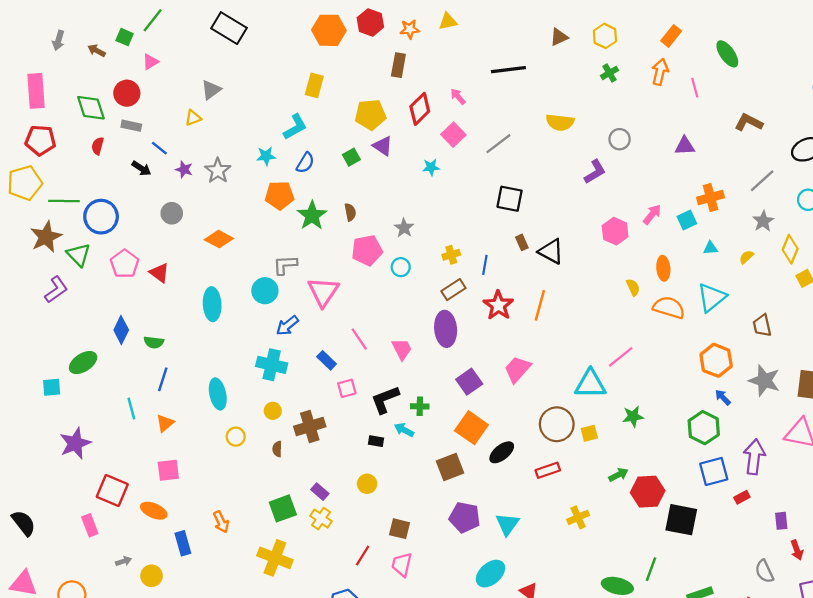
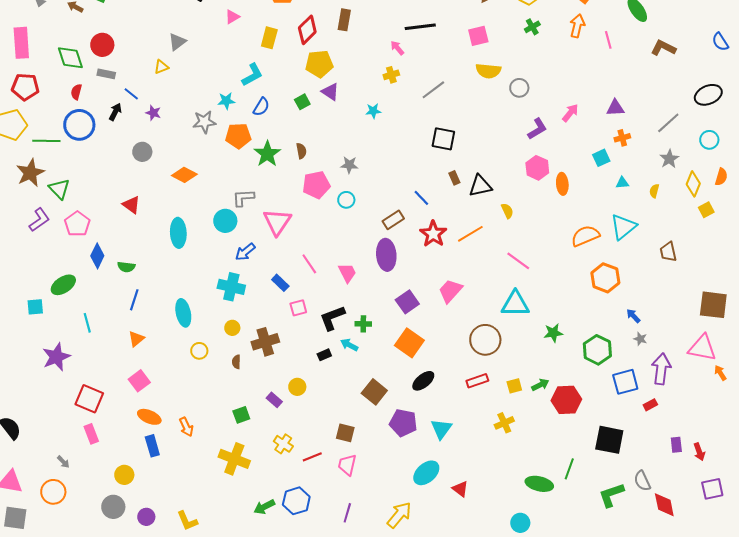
pink triangle: (150, 62) -> (232, 17), moved
black line: (508, 70) -> (420, 27), moved
red diamond: (420, 109) -> (307, 30), moved
brown L-shape: (749, 122) -> (663, 48), moved
pink square: (453, 135) -> (478, 36), moved, turned 30
gray circle: (620, 139) -> (519, 88), moved
purple triangle: (685, 146) -> (615, 108), moved
black arrow: (141, 168) -> (115, 112), turned -96
gray star: (218, 171) -> (204, 122), moved, turned 30
purple L-shape: (595, 172) -> (537, 129), moved
orange cross: (710, 198) -> (622, 138), size x0.7
pink arrow: (652, 214) -> (570, 113), moved
blue circle: (101, 217) -> (79, 125), moved
gray star: (404, 228) -> (349, 165), turned -30
black triangle: (551, 251) -> (480, 186), turned -40
yellow cross: (451, 255) -> (391, 75), moved
yellow semicircle: (746, 257) -> (654, 191), turned -32
pink pentagon: (125, 264) -> (77, 224), moved
blue line: (485, 265) -> (421, 198), turned -54
orange ellipse: (663, 268) -> (562, 184), moved
yellow semicircle: (633, 287) -> (507, 211), moved
orange line: (540, 305) -> (470, 234), turned 44
orange semicircle: (669, 308) -> (585, 236), turned -40
pink line: (621, 357) -> (518, 261), moved, turned 75
orange hexagon: (716, 360) -> (605, 278), moved
gray star: (764, 380) -> (640, 339), moved, size x0.5
cyan line: (131, 409) -> (87, 323), moved
green hexagon: (704, 428) -> (597, 350), moved
yellow square: (589, 433) -> (514, 386), moved
black rectangle: (376, 441) -> (324, 355), turned -32
black ellipse: (502, 452) -> (423, 381), moved
brown square: (450, 467) -> (374, 392), moved, turned -30
pink square: (168, 470) -> (139, 381), turned -30
yellow circle: (367, 484) -> (297, 387), moved
green square: (283, 508) -> (241, 415), size x0.7
orange ellipse: (154, 511) -> (149, 417), moved
yellow cross: (321, 519) -> (283, 444), moved
black square: (681, 520) -> (609, 440), moved
purple rectangle: (781, 521) -> (676, 445), moved
pink rectangle: (90, 525) -> (91, 434), moved
red line: (363, 556) -> (312, 457), turned 36
gray arrow: (123, 561) -> (63, 462), moved, turned 64
gray semicircle: (764, 571) -> (642, 481), moved

